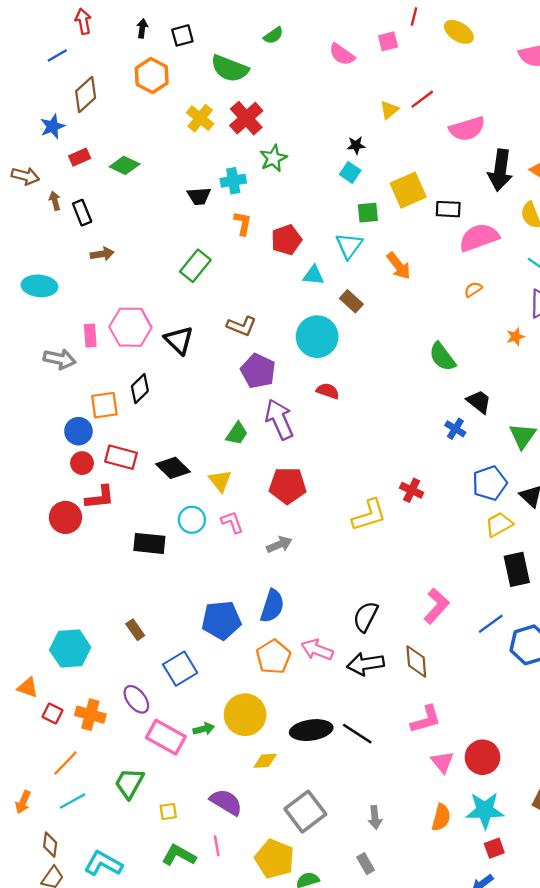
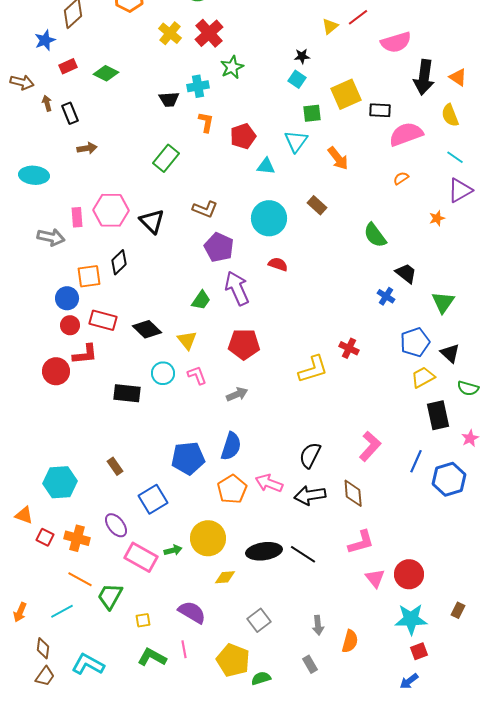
brown rectangle: (351, 301) -> (317, 205), moved
blue line: (491, 624) -> (416, 461), turned -30
orange line: (65, 763) -> (80, 579), moved, turned 75
gray square: (305, 812) -> (259, 620), size x0.7
orange semicircle: (441, 817) -> (350, 641), moved

